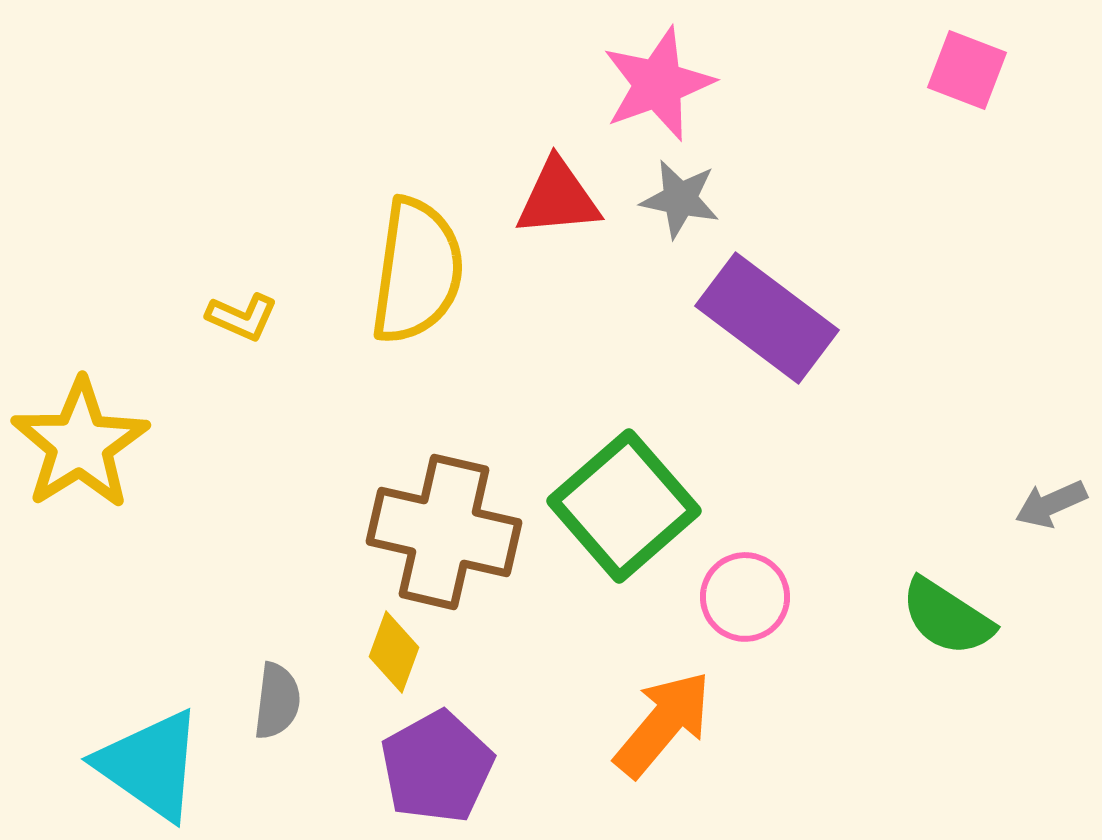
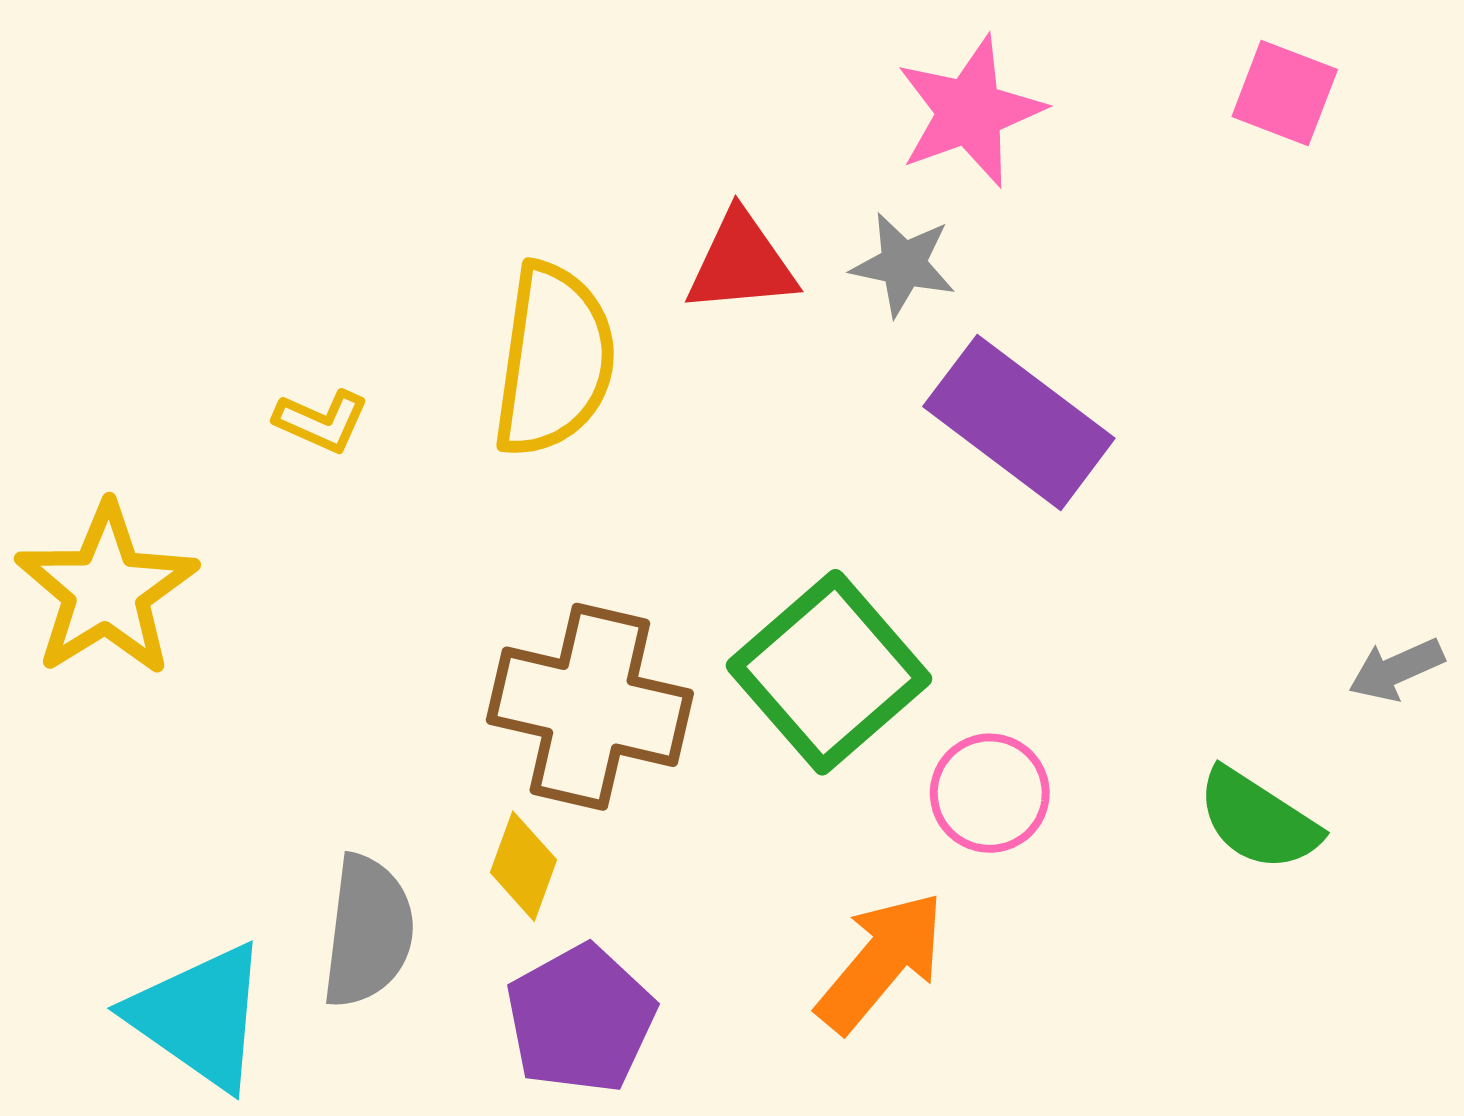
pink star: (658, 84) -> (970, 112), moved
gray semicircle: (277, 701) -> (368, 931), size x1.5

